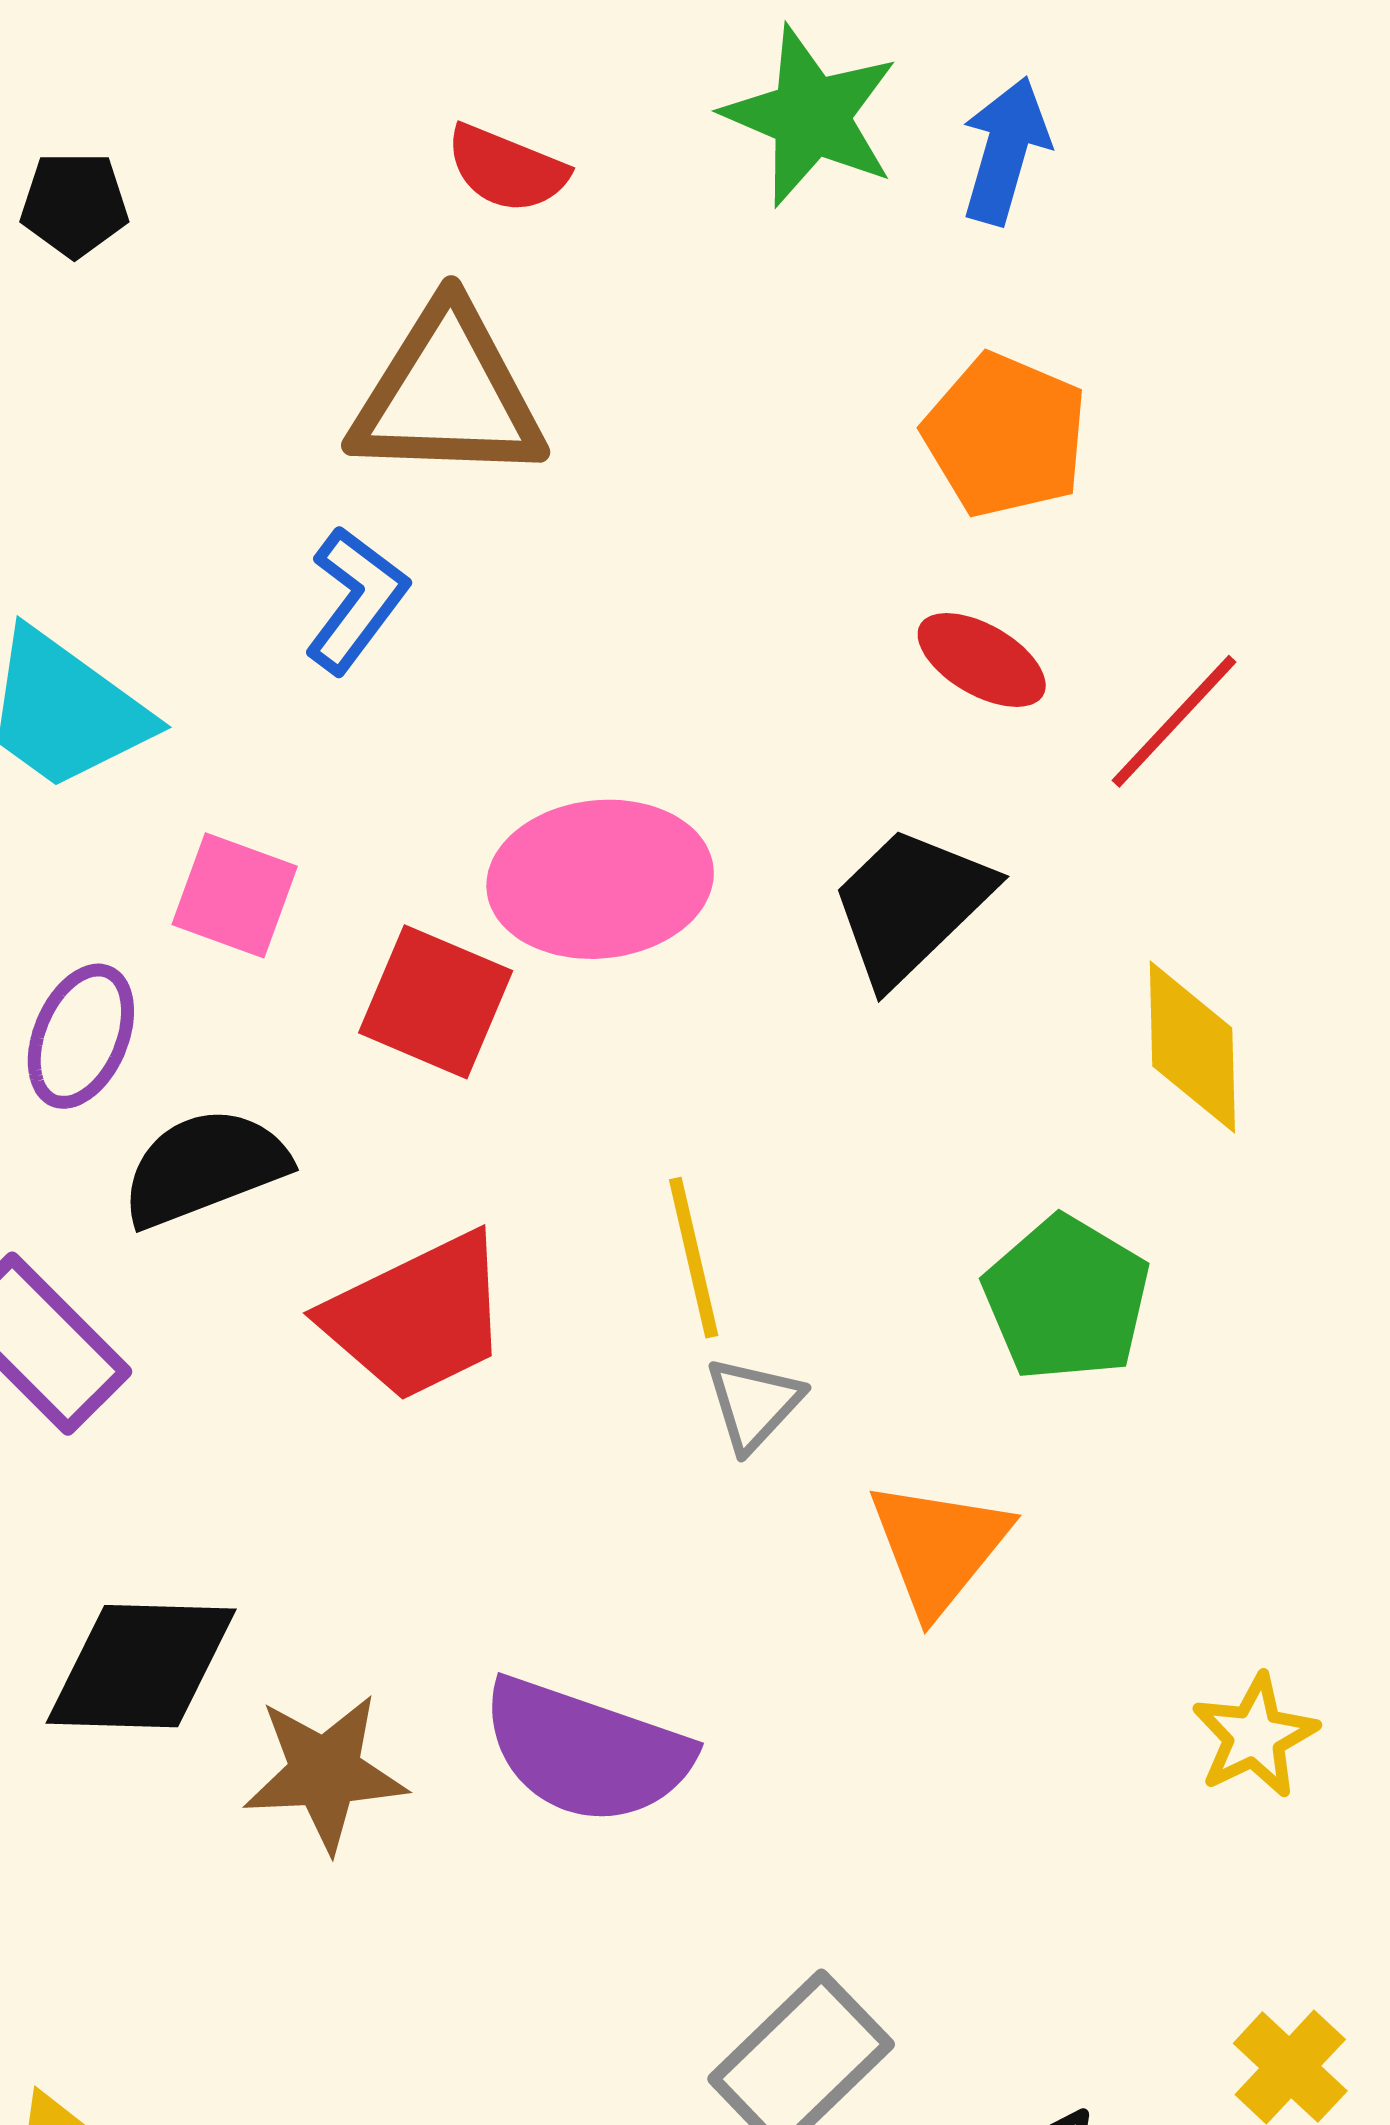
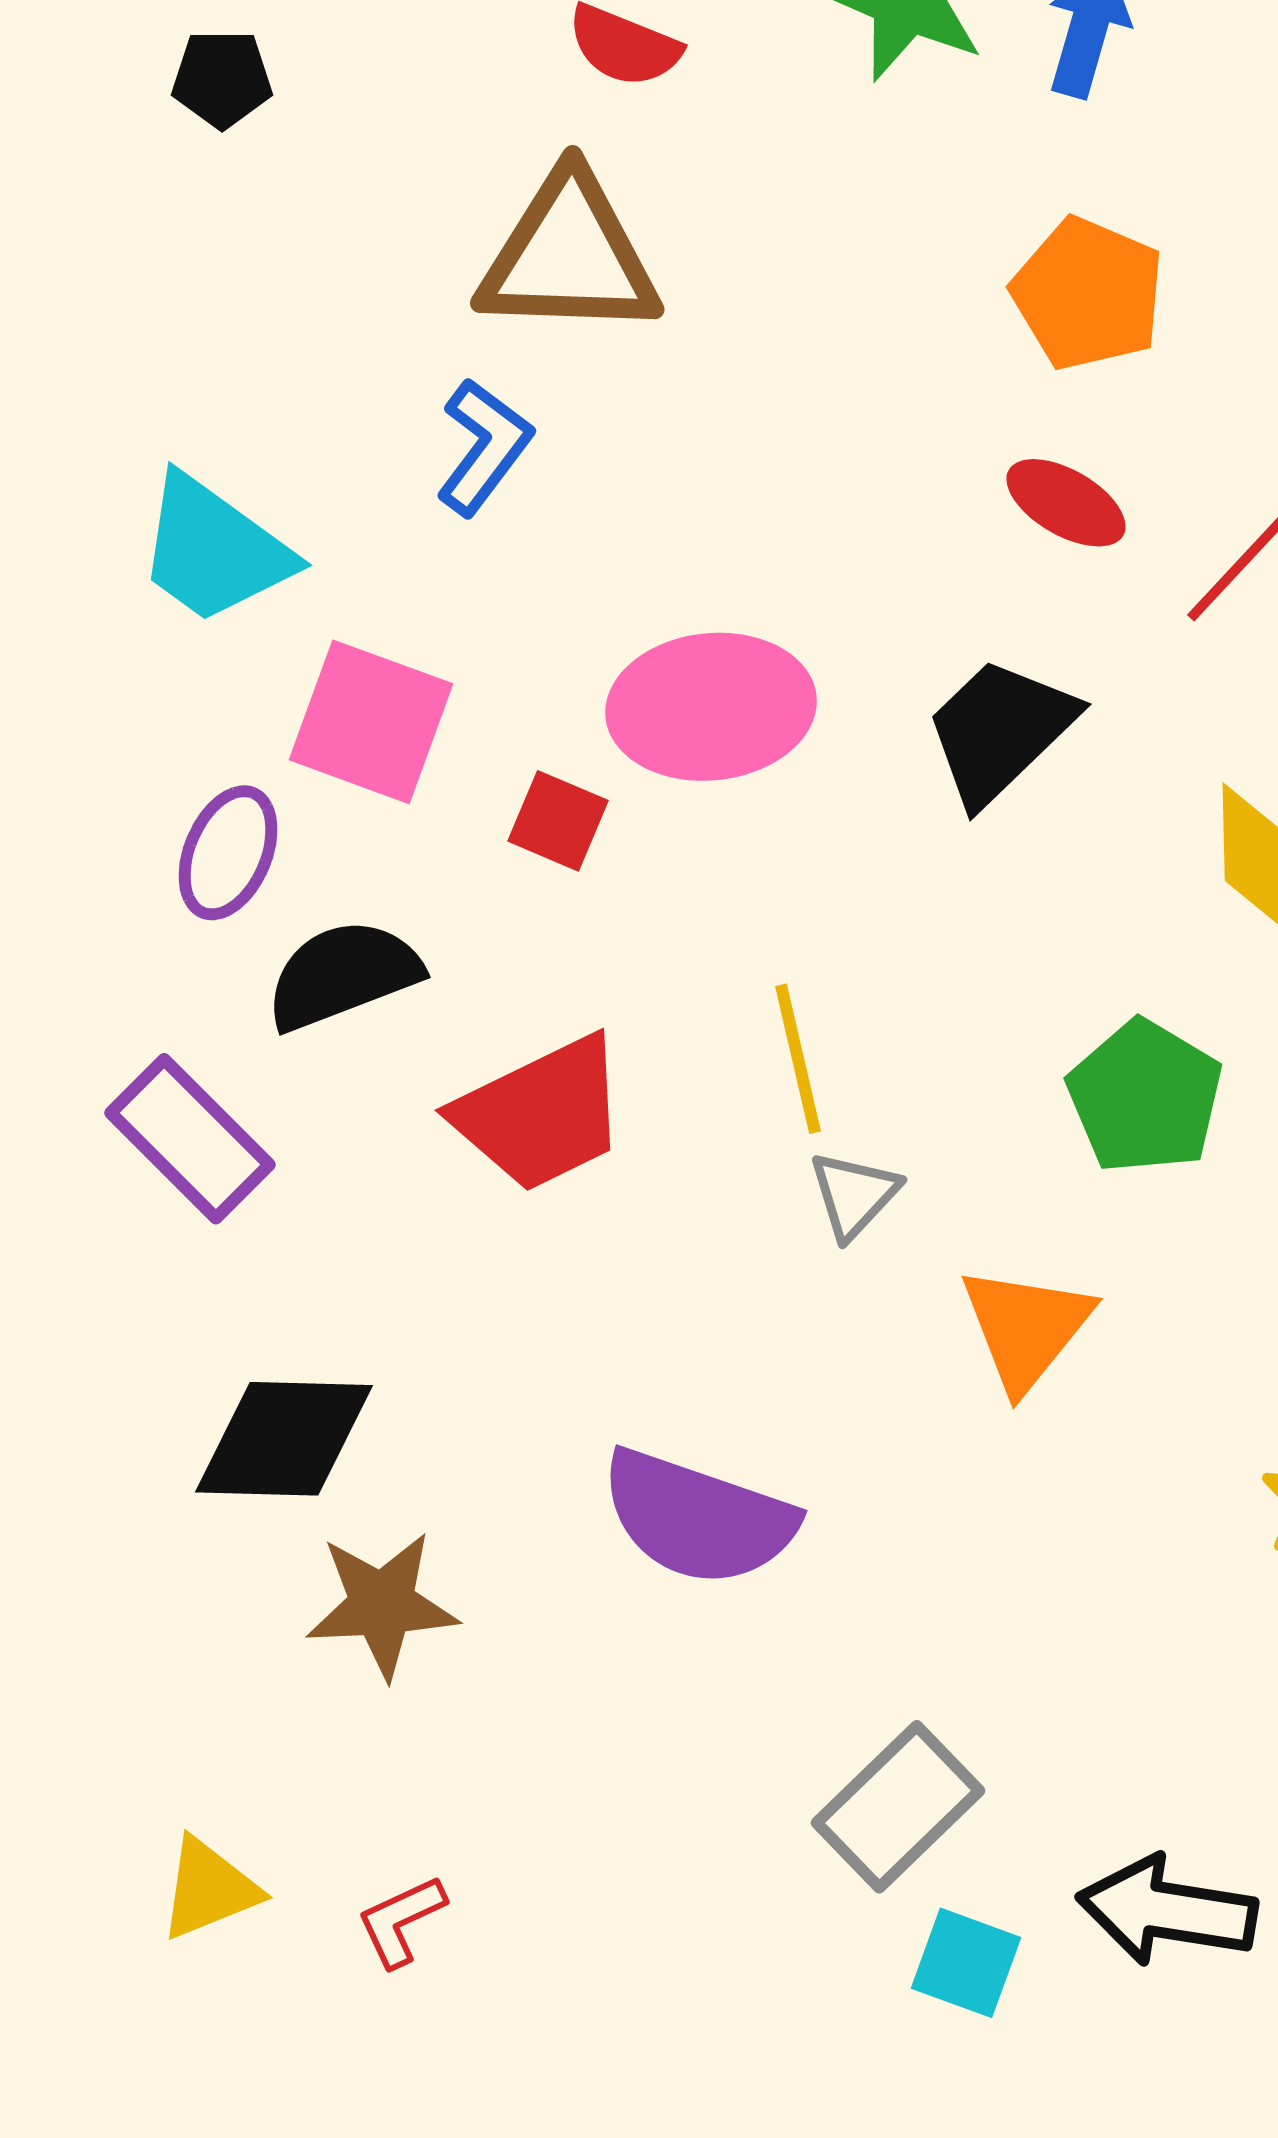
pink square: (235, 895) -> (371, 722), size x1.4
red square: (436, 1002) -> (558, 821), size x0.7
brown star: (325, 1773) -> (382, 1605), moved

